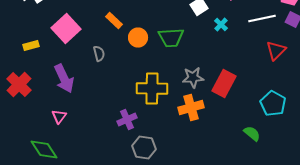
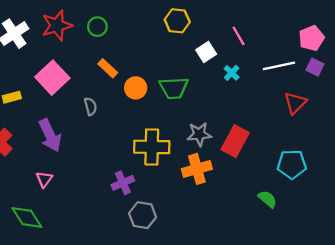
cyan pentagon: (273, 104) -> (292, 164), turned -30

